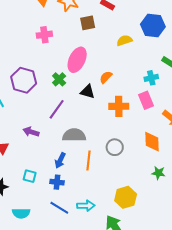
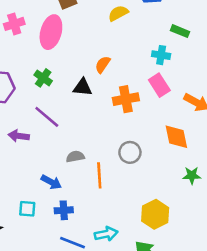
pink ellipse: (77, 60) -> (51, 32), moved
cyan cross: (151, 78) -> (161, 55), turned 32
purple line: (57, 109) -> (47, 117), turned -75
purple arrow: (31, 132) -> (19, 136), moved
gray semicircle: (74, 135) -> (75, 157), moved, size x0.6
blue arrow: (60, 160) -> (51, 182), moved, turned -77

